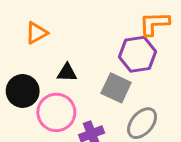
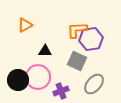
orange L-shape: (154, 24) -> (77, 30), moved
black circle: (23, 91) -> (18, 80), moved

